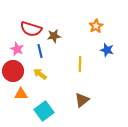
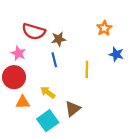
blue line: (40, 51) -> (54, 60), moved
yellow arrow: (40, 74) -> (48, 92), moved
brown triangle: (82, 100) -> (73, 109), moved

